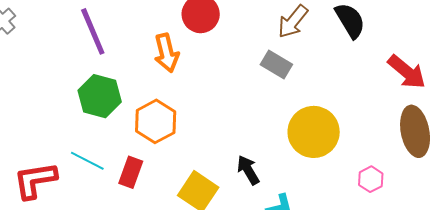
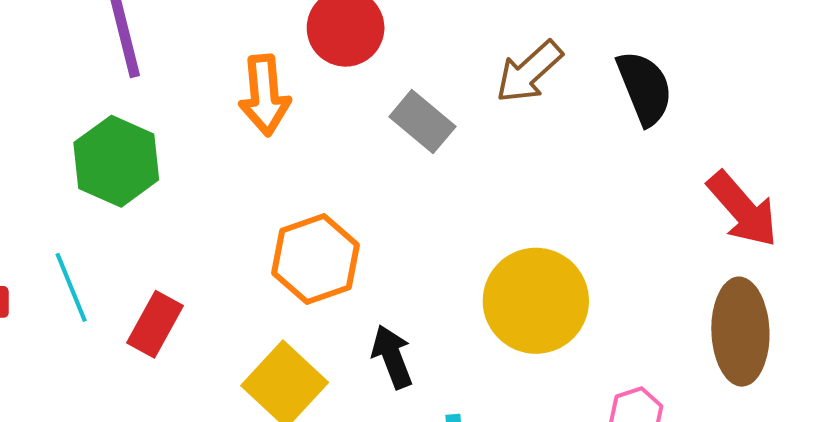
gray rectangle: (276, 64) -> (422, 122), moved
orange hexagon: (156, 121) -> (315, 259), moved
cyan line: (87, 161) -> (71, 287), turned 32

